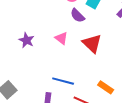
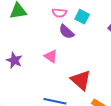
red triangle: (92, 43) -> (81, 80), moved

